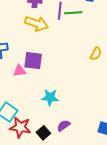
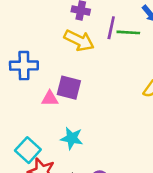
cyan star: (50, 97) -> (72, 138), moved

